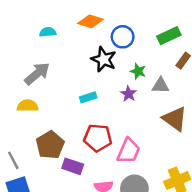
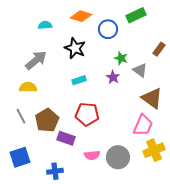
green rectangle: (169, 36) -> (136, 15), moved
black star: (104, 59) -> (75, 48), moved
gray triangle: (161, 86) -> (140, 70), turned 35
pink trapezoid: (129, 151) -> (143, 125), moved
gray line: (13, 160) -> (21, 116), moved

